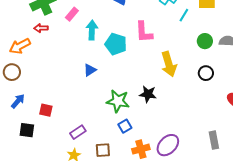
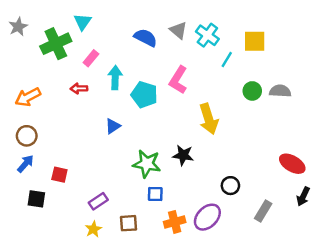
red arrow: (41, 28) -> (79, 89), moved
pink L-shape: (144, 32) -> (178, 80), turned 35
brown circle: (12, 72) -> (27, 136), moved
black circle: (206, 73) -> (230, 186), moved
blue square: (125, 126) -> (155, 194), turned 32
gray rectangle: (214, 140) -> (263, 211), turned 42

